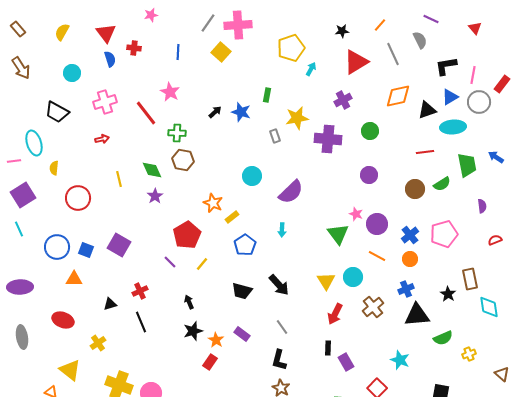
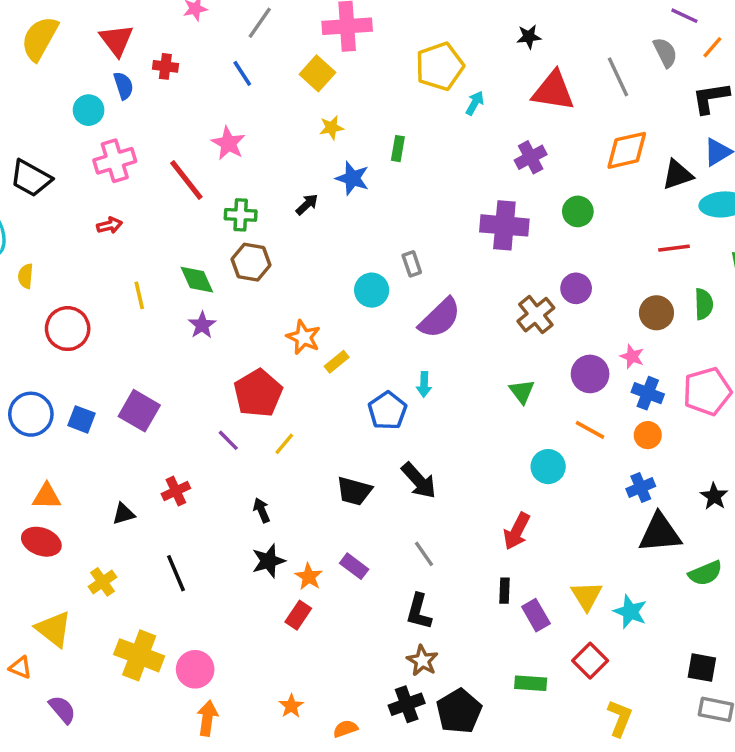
gray line: (208, 23) -> (260, 23), moved
orange line: (380, 25) -> (712, 47), moved
yellow semicircle: (62, 32) -> (40, 38), size x1.5
blue line: (178, 52) -> (242, 73), turned -35
red triangle: (356, 62) -> (553, 91), turned 40
cyan circle: (72, 73) -> (89, 110), moved
black arrow: (215, 112) -> (307, 204), moved
yellow star: (297, 118) -> (331, 128), moved, size x0.6
gray rectangle: (275, 136) -> (412, 264), moved
green semicircle: (442, 184) -> (704, 304), turned -60
pink star: (356, 214) -> (632, 356), moved
green triangle: (338, 234) -> (522, 391), size x0.7
blue cross: (410, 235) -> (648, 393), turned -30
blue pentagon: (245, 245) -> (387, 411), moved
orange triangle: (74, 279) -> (47, 496), moved
yellow triangle: (326, 281) -> (587, 596), moved
brown cross: (373, 307) -> (536, 315), moved
black line: (141, 322) -> (176, 573), moved

